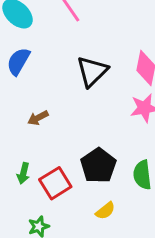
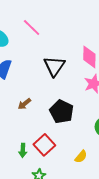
black pentagon: (98, 166) -> (62, 112), moved
green arrow: (23, 173) -> (23, 150), moved

